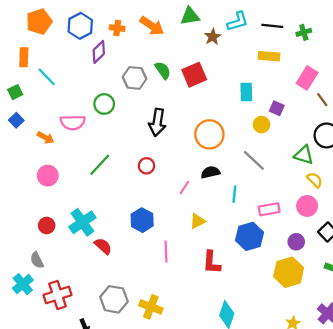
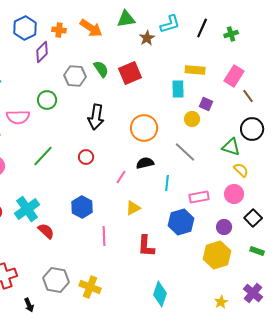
black line: (272, 26) -> (202, 28), turned -72
yellow rectangle: (269, 56) -> (195, 70), moved

